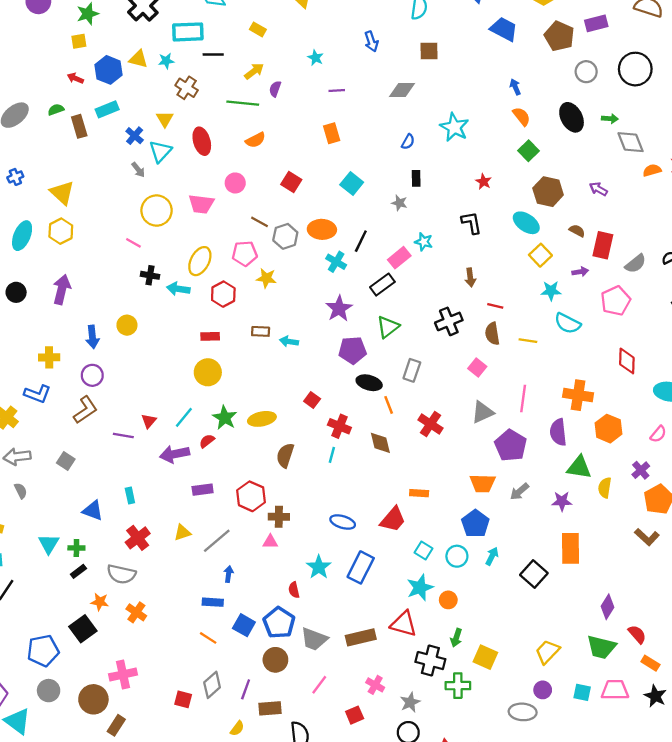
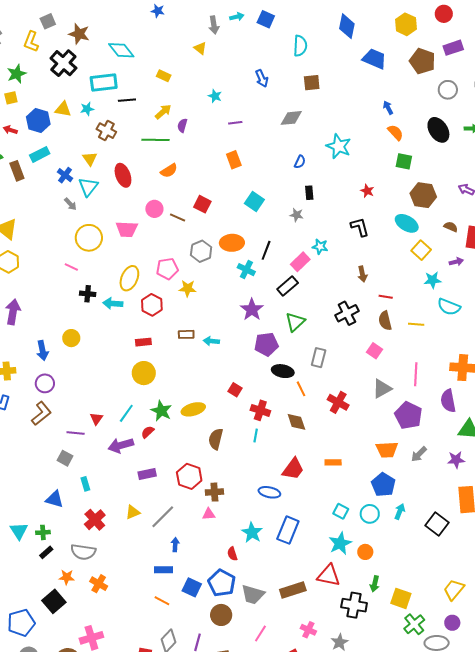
green square: (529, 151) -> (404, 161), turned -30
brown line: (259, 222) -> (178, 218), moved
gray square: (66, 461) -> (65, 458), moved
red trapezoid: (393, 519) -> (293, 469), moved
green cross: (458, 686) -> (414, 624), moved, turned -35

